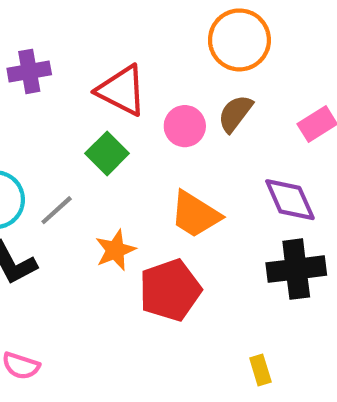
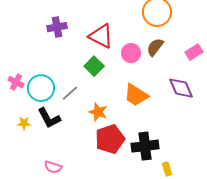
orange star: (115, 250) -> (98, 112), turned -30
black cross: (296, 269) -> (145, 146), moved
red pentagon: (170, 290) -> (110, 139), moved

